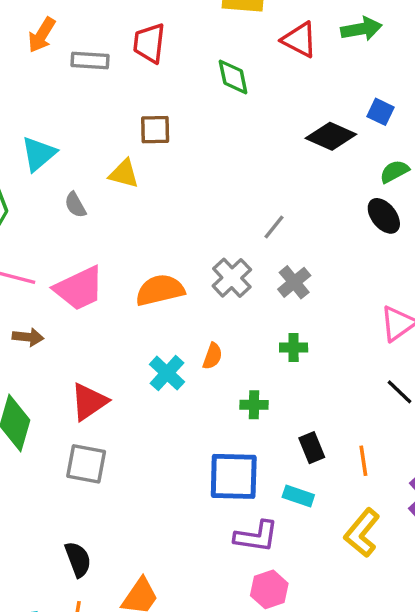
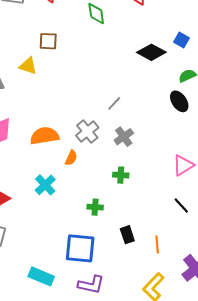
orange semicircle: (213, 356) -> (71, 158), moved
cyan rectangle: (298, 496) -> (41, 276), moved, size x1.4

